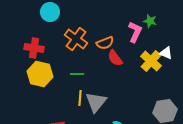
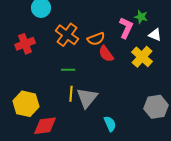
red cross: (34, 48) -> (25, 44), turned -30
white triangle: (166, 53) -> (155, 35), moved
yellow hexagon: (40, 74) -> (26, 104), moved

